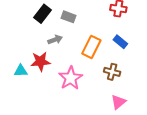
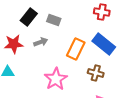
blue rectangle: (120, 42) -> (104, 44), size x1.6
red star: (40, 61) -> (14, 44), moved

